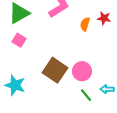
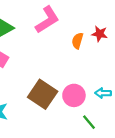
cyan arrow: (107, 89) -> (103, 93), moved
green line: (86, 95) -> (89, 122), moved

